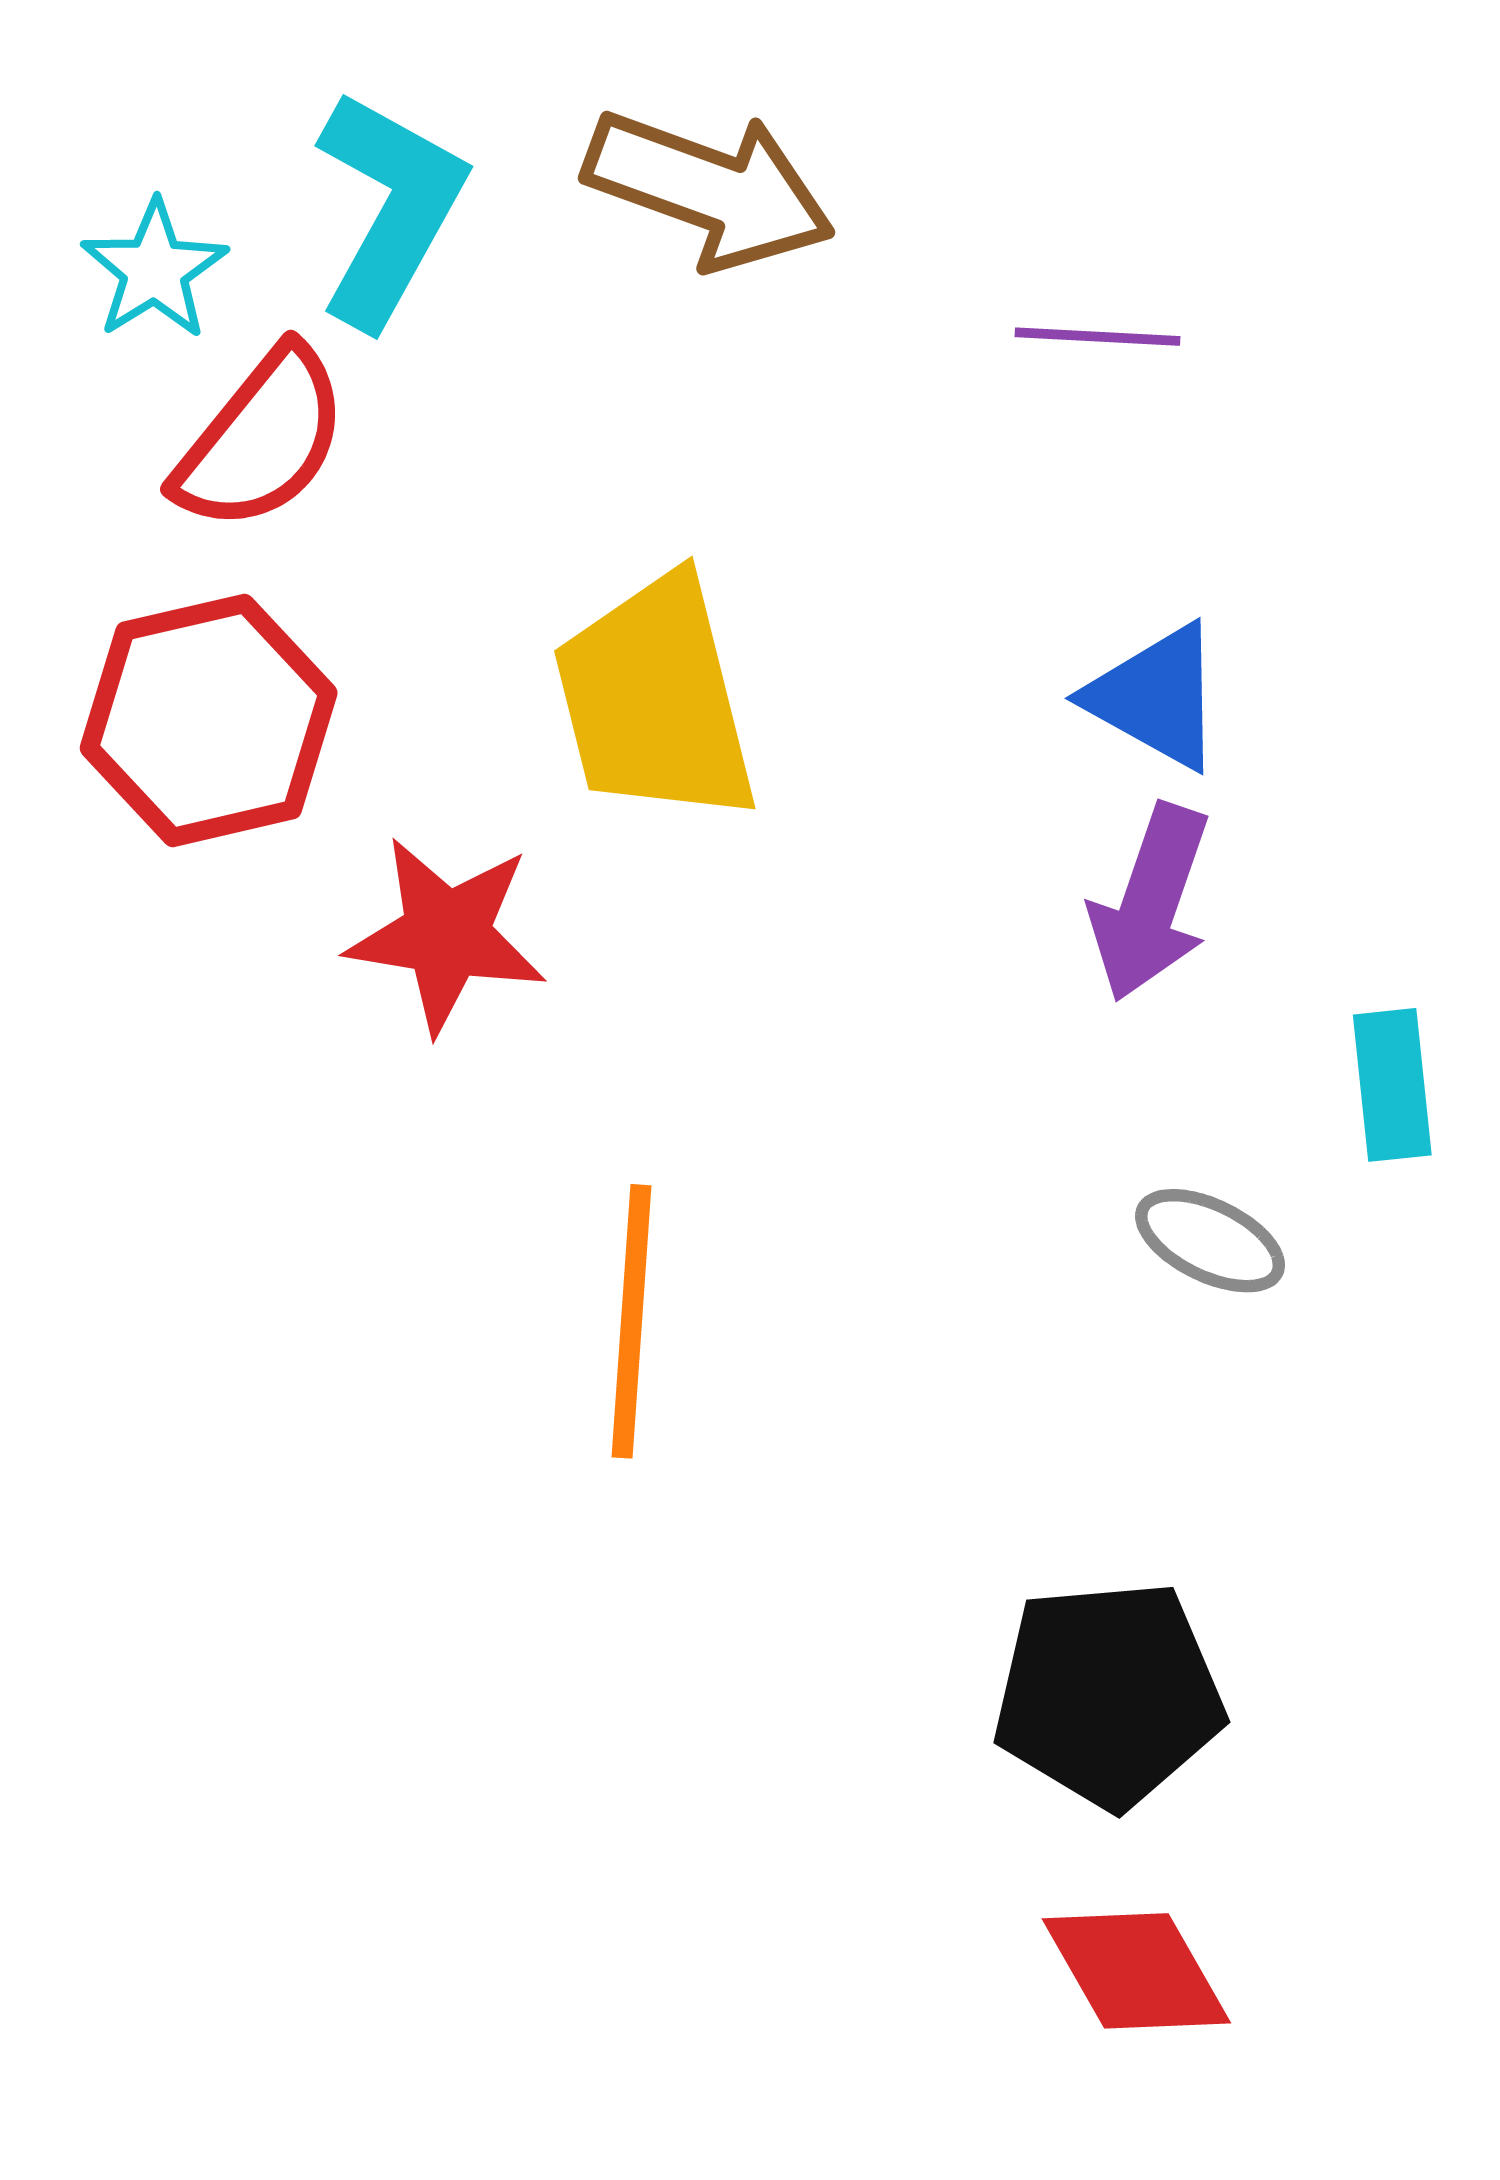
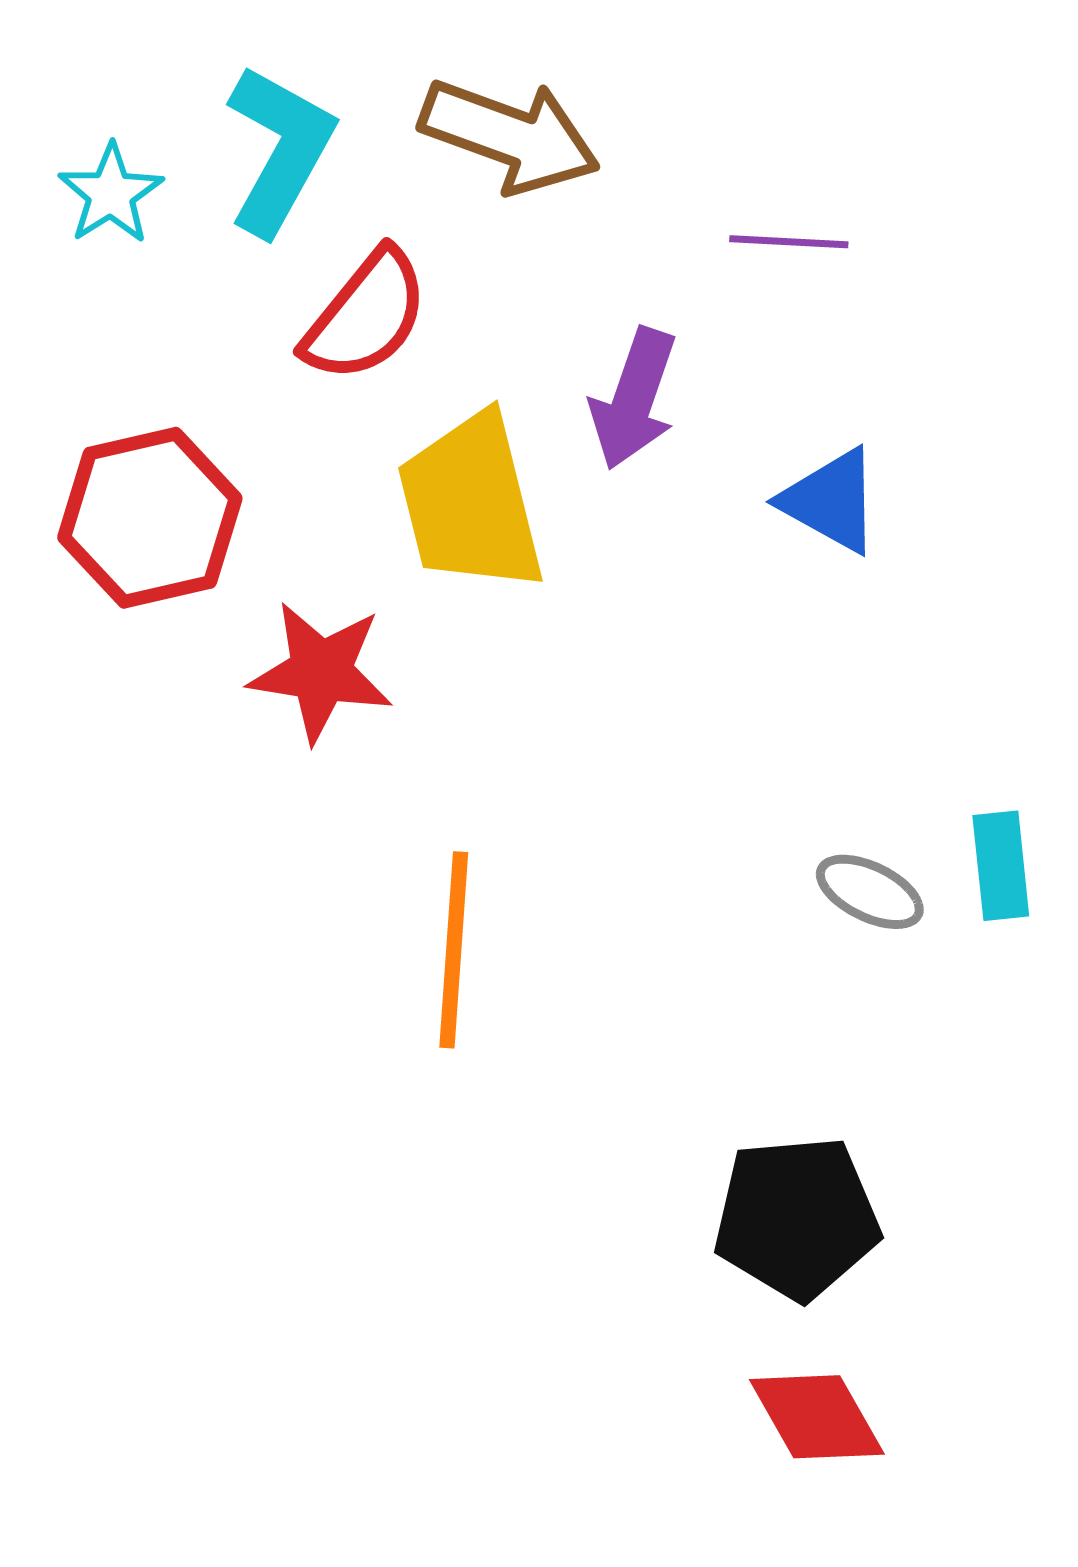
red semicircle: (261, 440) -> (366, 316), moved
purple arrow: (1150, 903) -> (634, 399), moved
cyan rectangle: (1392, 1085) -> (1001, 866), moved

